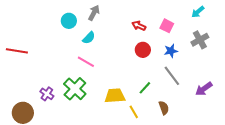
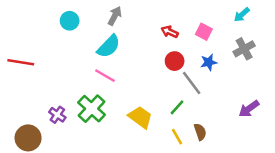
cyan circle: (69, 21) -> (70, 21), moved
cyan semicircle: (89, 38) -> (109, 46), size x1.5
gray line: (172, 76) -> (192, 83), moved
yellow trapezoid: (115, 96) -> (140, 117), turned 40
yellow line: (134, 112) -> (177, 137), moved

